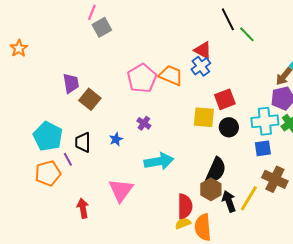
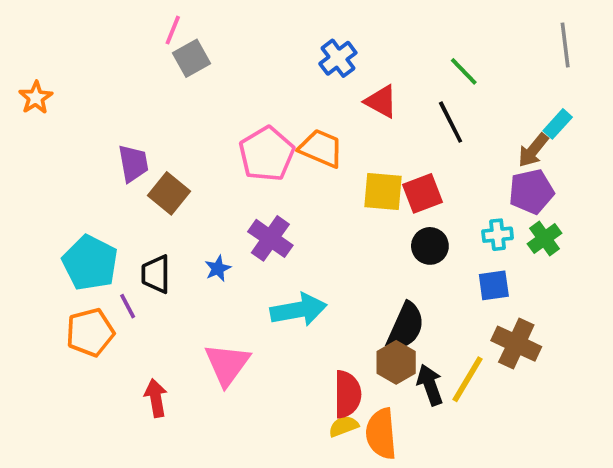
black line: (228, 19) -> (451, 122), moved
blue cross: (201, 66) -> (338, 58), moved
yellow square: (204, 117) -> (383, 192), moved
cyan cross: (265, 121) -> (498, 235), size x0.6
purple cross: (144, 123) -> (270, 238), size x1.6

